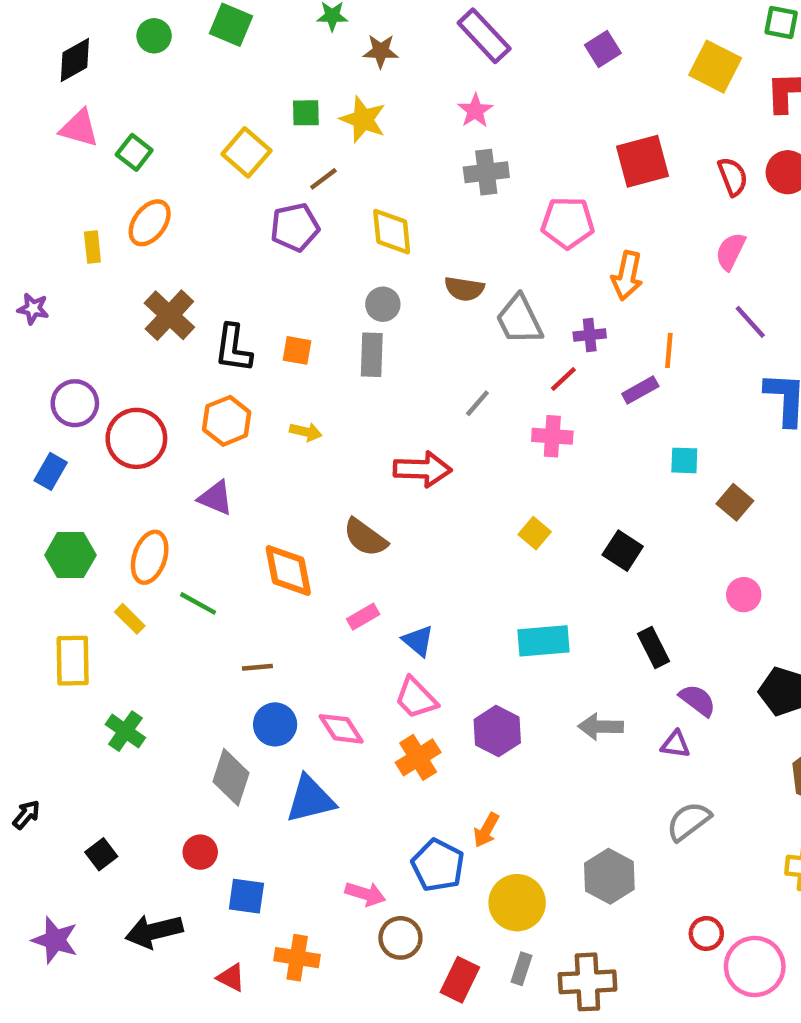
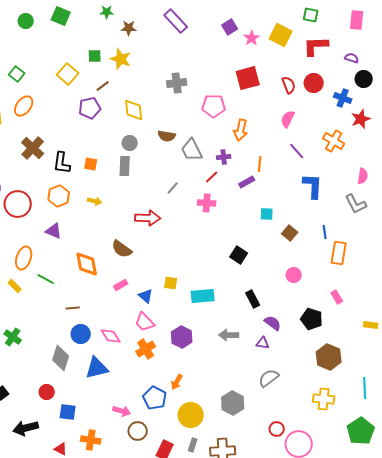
pink star: (475, 111) -> (252, 38), moved
yellow square: (535, 533) -> (171, 283), moved, turned -32

